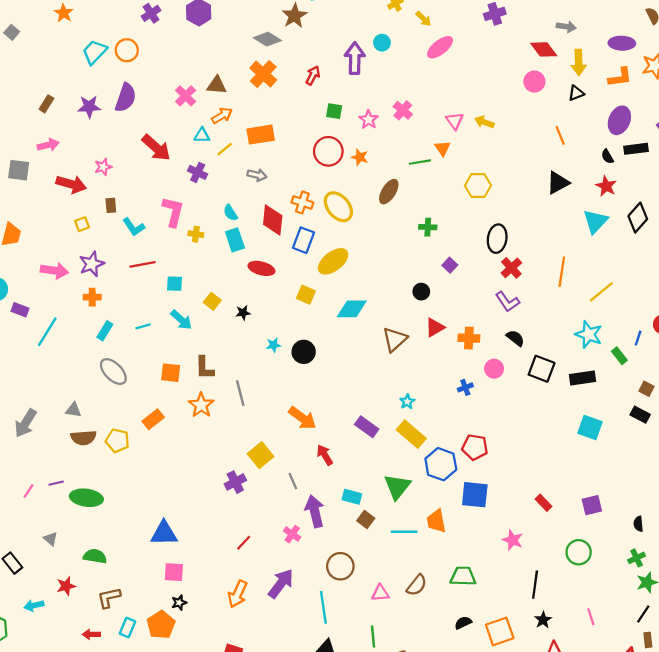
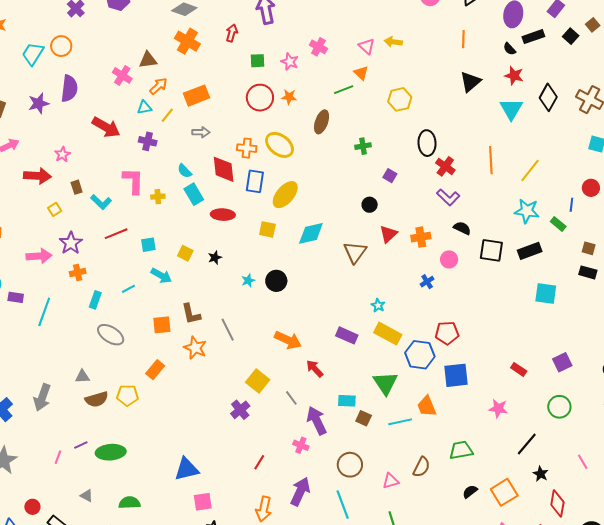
orange line: (560, 135) -> (463, 39), turned 36
black line: (535, 585) -> (527, 444), turned 45

